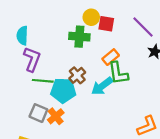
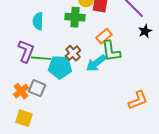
cyan semicircle: (22, 36) -> (38, 21), moved
purple L-shape: (32, 59) -> (26, 51), moved
orange cross: (56, 116) -> (21, 91), moved

